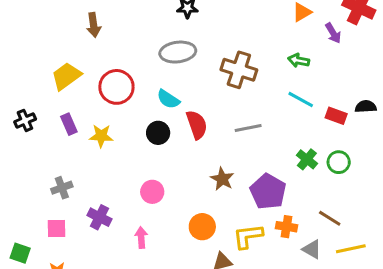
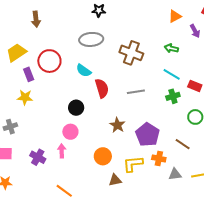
purple rectangle: (69, 124) -> (29, 74), moved
black circle: (158, 133) -> (76, 108), moved
yellow star: (101, 136) -> (25, 97), moved
green cross: (307, 159) -> (173, 96), moved, turned 32
purple cross: (99, 217) -> (38, 157), moved
brown line: (330, 218) -> (183, 144), moved
pink arrow: (141, 238) -> (62, 151), moved
gray triangle: (312, 249) -> (175, 174), turned -40

